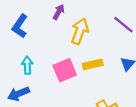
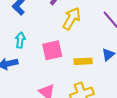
yellow rectangle: (93, 64) -> (83, 61), moved

